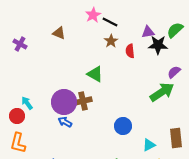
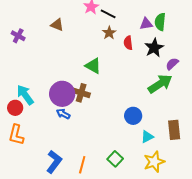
green semicircle: (175, 30) -> (160, 22), moved, turned -42
black star: (158, 45) -> (154, 48), moved, turned -30
brown cross: (83, 101) -> (81, 93), turned 30
cyan arrow: (27, 103) -> (25, 95), size x1.5
blue circle: (123, 126) -> (133, 116), moved

